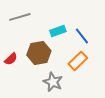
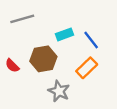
red semicircle: (11, 59) -> (12, 66), turned 88

